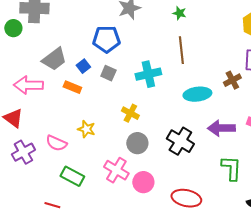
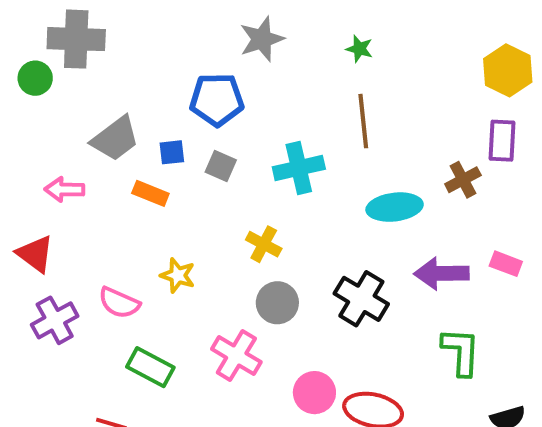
blue square: (83, 66) -> (172, 152), turned 32
pink arrow: (28, 85) -> (64, 189), size x0.7
pink circle: (143, 182) -> (314, 393), moved

